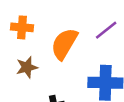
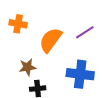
brown star: (27, 67) -> (27, 67), moved

